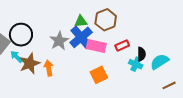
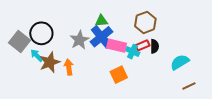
brown hexagon: (106, 20) -> (145, 22), moved
black semicircle: (141, 54) -> (155, 46), moved
cyan cross: (136, 64) -> (133, 52), moved

